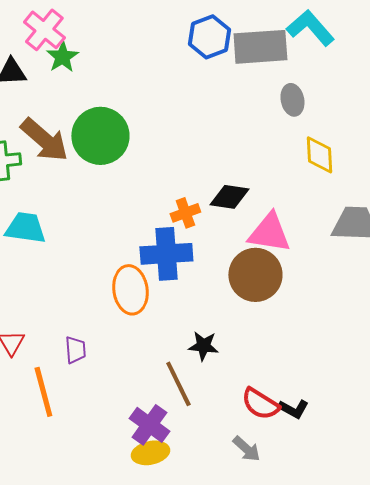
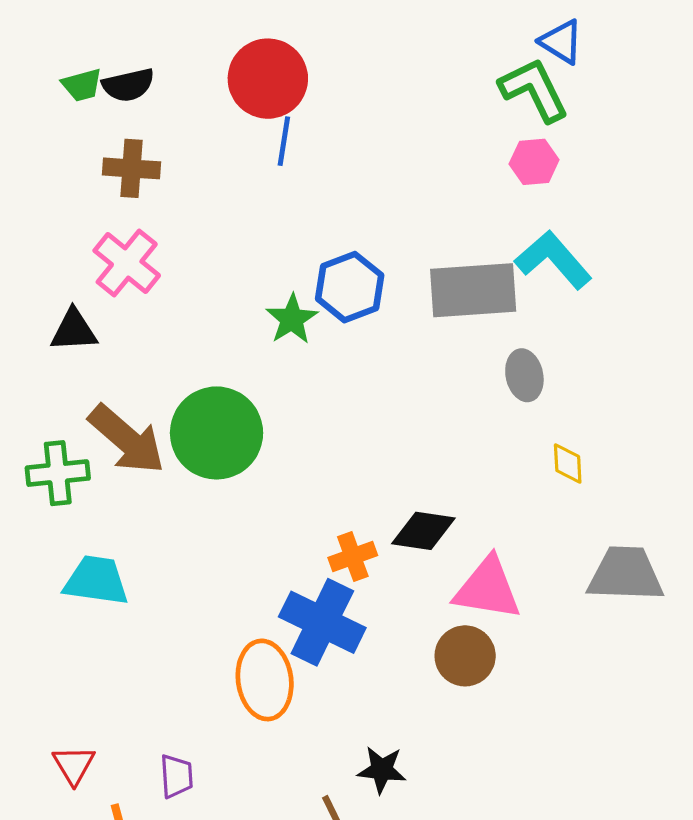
blue hexagon: (209, 37) -> (350, 287), moved
green star: (62, 57) -> (292, 319), moved
yellow diamond: (319, 155) -> (568, 463), size x0.7
blue cross: (166, 254) -> (322, 622), turned 30
brown circle: (255, 275) -> (465, 656), size x0.7

